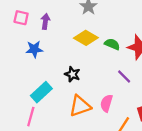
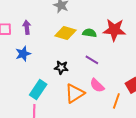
purple line: (124, 77) -> (92, 60), moved
pink semicircle: (106, 103) -> (97, 85), turned -49

